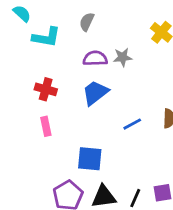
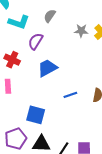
gray star: (123, 57) -> (81, 31), moved
purple semicircle: (95, 58) -> (36, 41), moved, turned -66

